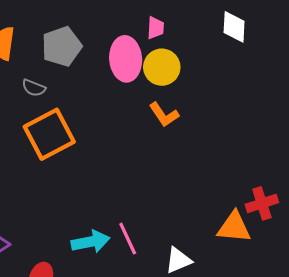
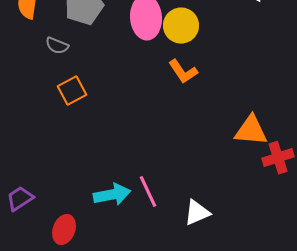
orange square: (49, 134) -> (72, 91), size x0.6
orange triangle: (234, 227) -> (251, 131), moved

